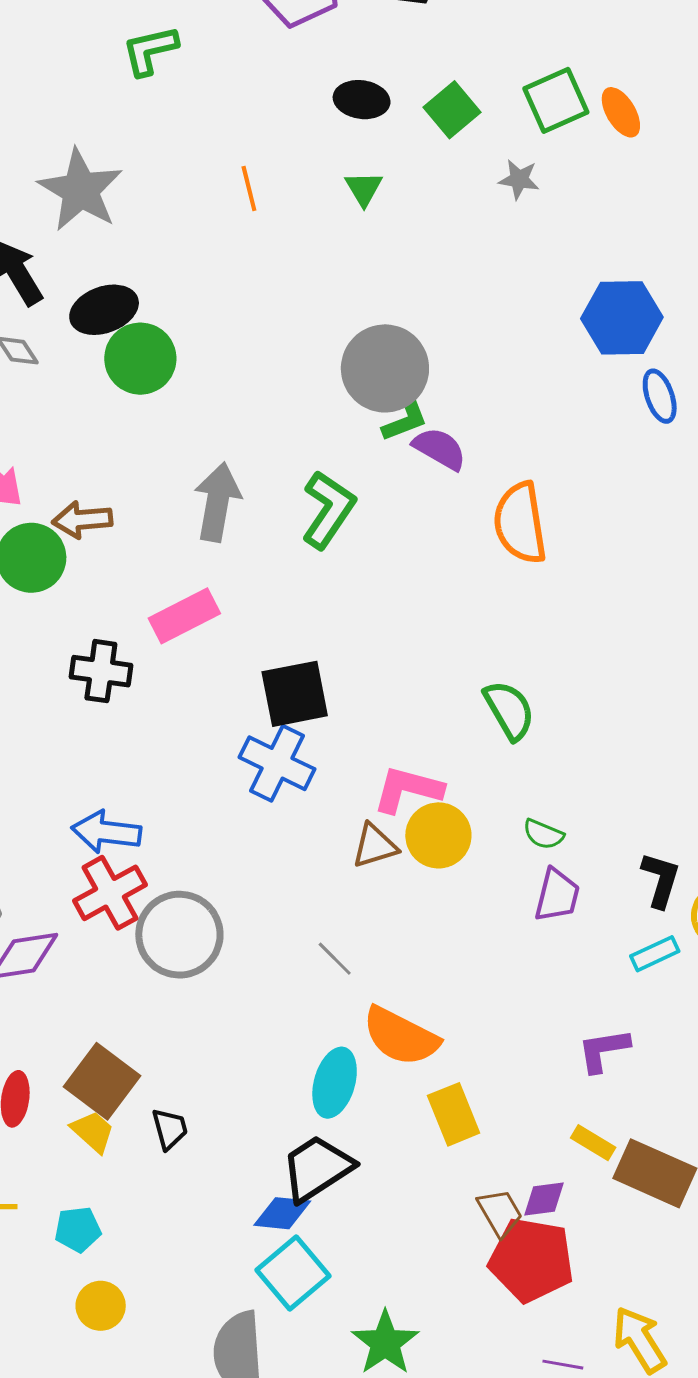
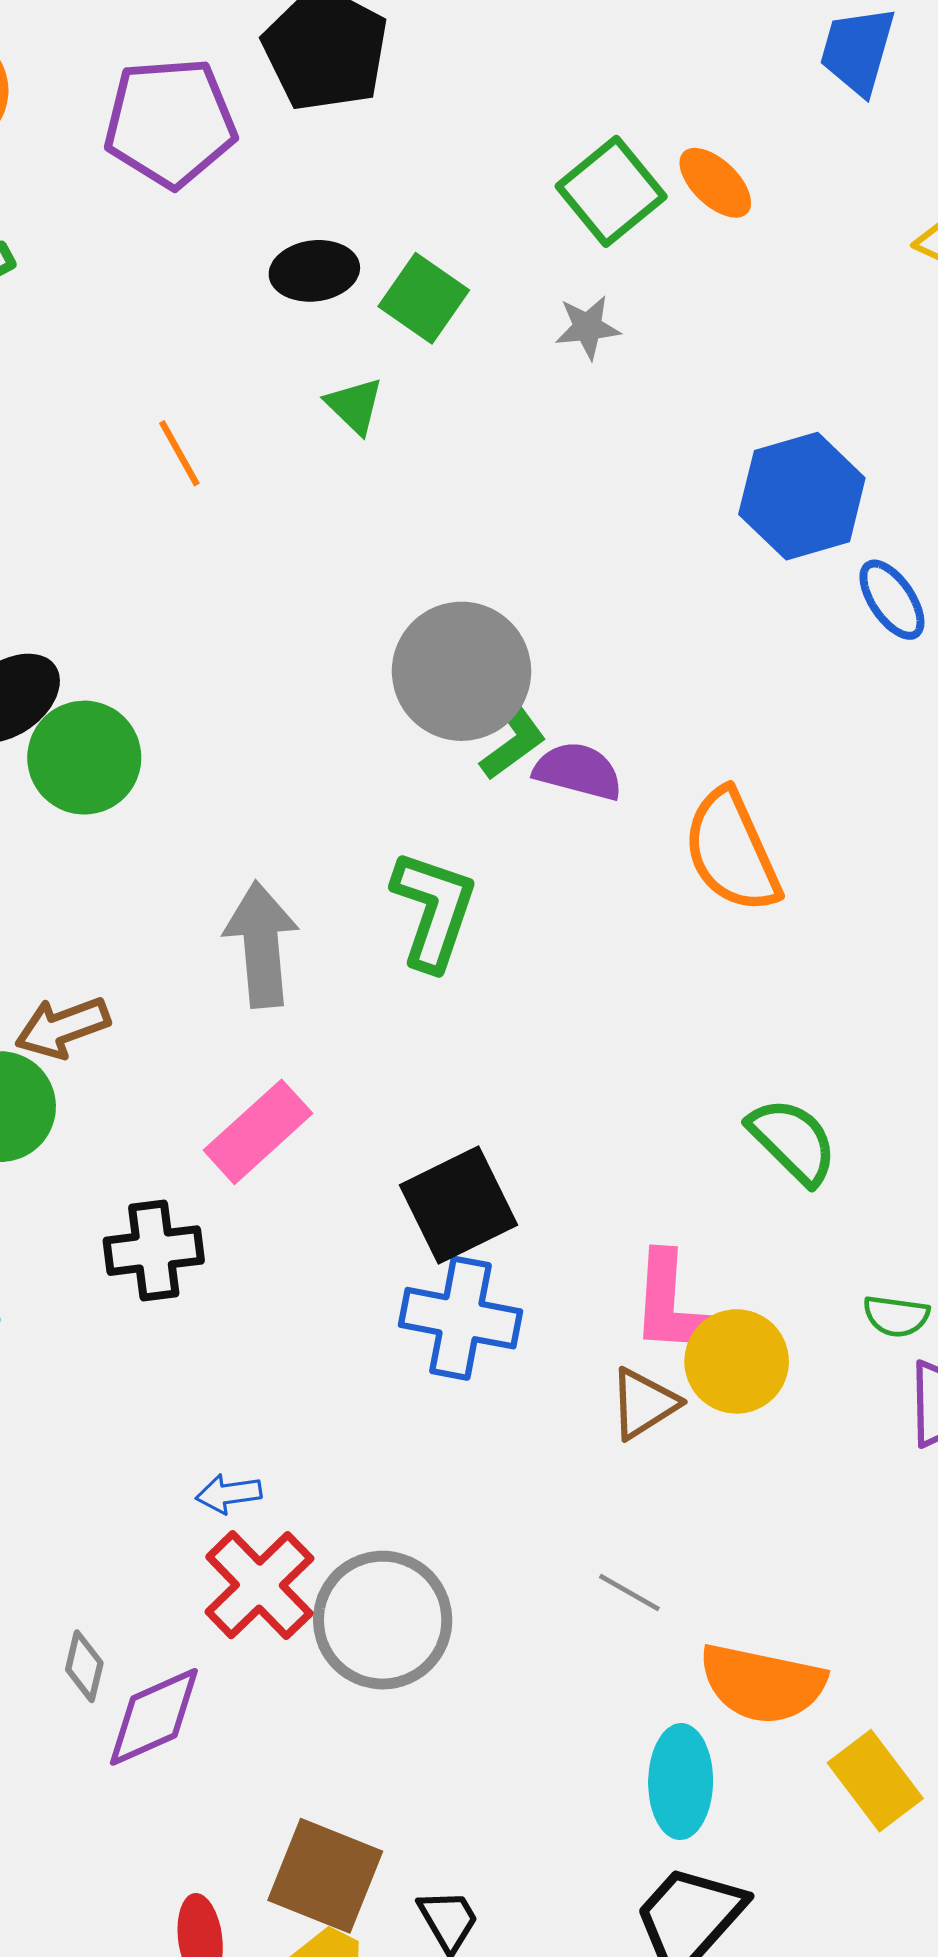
green square: (452, 110) -> (424, 298), moved
pink L-shape: (408, 789) -> (671, 1304), turned -86
blue arrow: (106, 832) -> (229, 1494), size x0.6

